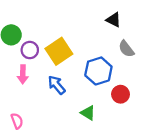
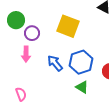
yellow square: (59, 51) -> (68, 26), moved, turned -35
blue hexagon: (98, 71) -> (81, 62), moved

